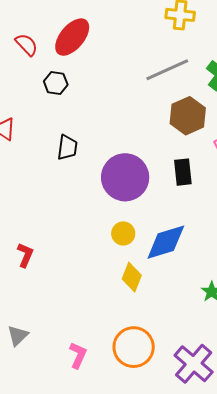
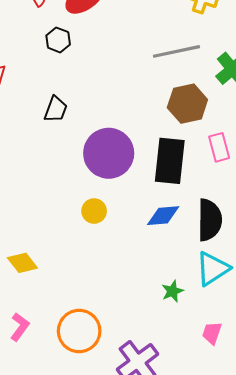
black rectangle: (183, 172) -> (170, 161), size x1.6
blue diamond: (166, 242) -> (163, 216), moved, size x0.7
yellow diamond: (132, 277) -> (22, 263), moved, turned -72

